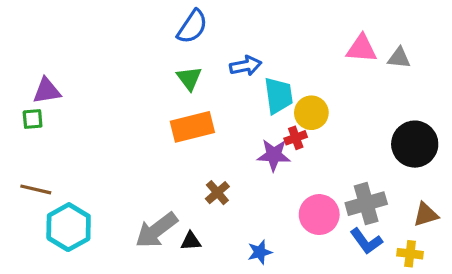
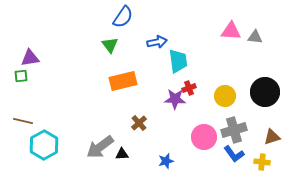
green triangle: (189, 78) -> (110, 45), moved
yellow circle: (311, 113) -> (225, 96), moved

